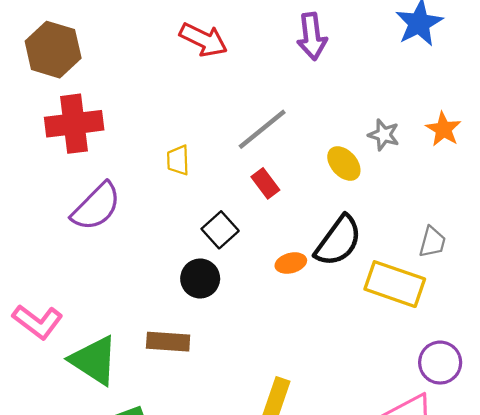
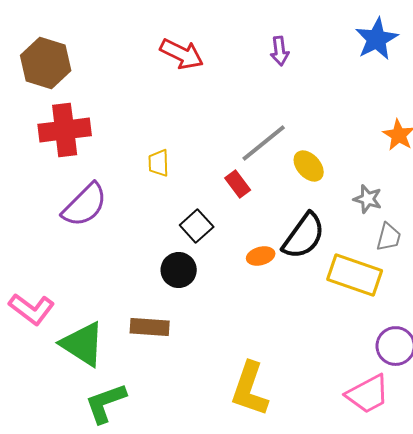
purple arrow: (312, 36) -> (280, 51), size x0.7
gray line: (262, 129) -> (264, 143), moved
gray star: (384, 135) -> (368, 199), moved

